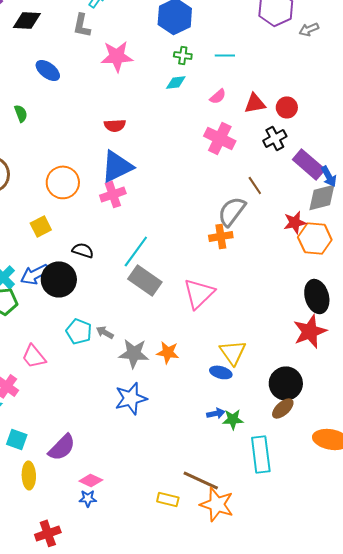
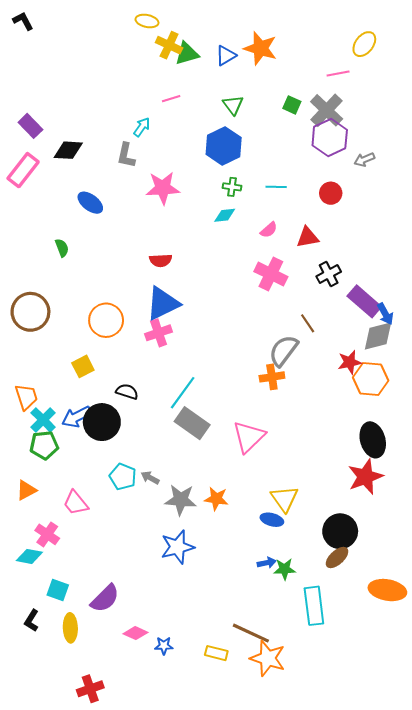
red circle: (287, 107) -> (331, 193), moved
blue star: (88, 498) -> (164, 646), moved

